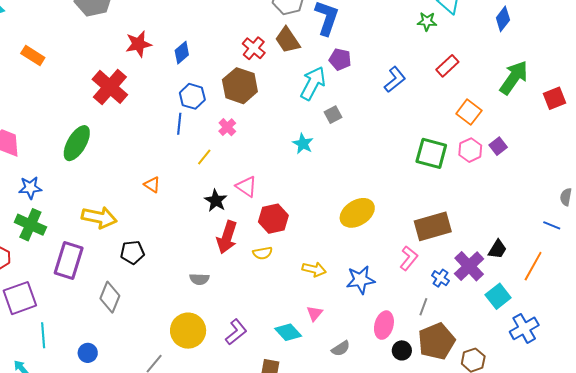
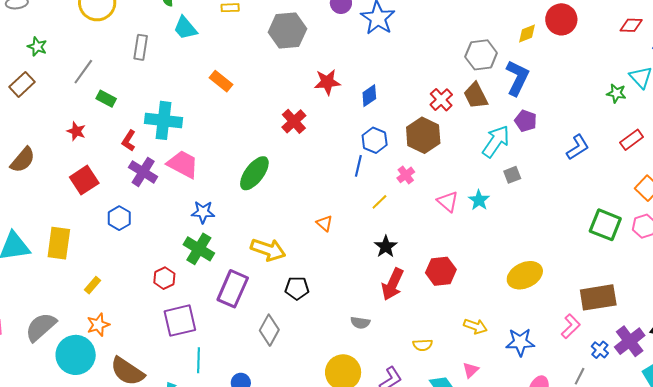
red cross: (110, 87) -> (294, 121), size x0.7
pink triangle: (246, 187) -> (448, 202), moved
yellow semicircle: (263, 253) -> (423, 345), moved

